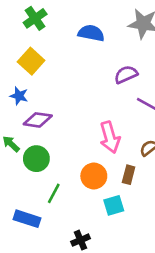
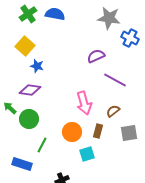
blue semicircle: (91, 33) -> (55, 14), moved
blue star: (19, 96) -> (37, 66), moved

